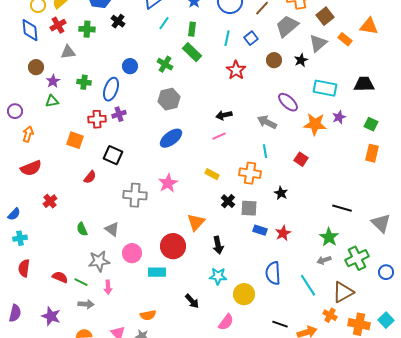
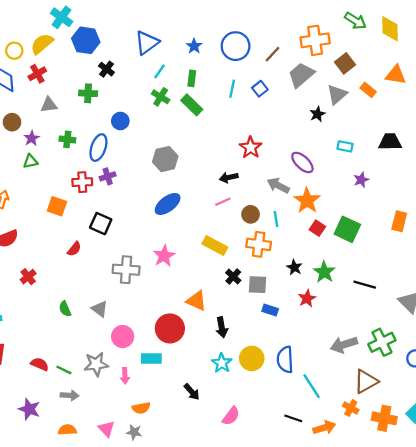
green cross: (87, 29) -> (88, 93), moved
brown circle: (274, 60) -> (251, 214), moved
green cross: (165, 64) -> (161, 97), moved
red star: (236, 70) -> (251, 148), moved
cyan rectangle: (325, 88) -> (345, 146), size x0.6
orange star: (315, 124) -> (307, 201), moved, turned 30
green square: (371, 124) -> (347, 229), moved, size x1.6
yellow rectangle: (212, 174) -> (215, 245), size x1.5
orange triangle: (196, 222) -> (196, 301), turned -48
red star: (283, 233) -> (307, 298), moved
green star: (329, 237) -> (324, 272), moved
gray arrow: (324, 260) -> (344, 345), size x1.6
gray star: (99, 261) -> (96, 364), moved
cyan star: (218, 276) -> (222, 363), turned 30
cyan line: (308, 285) -> (312, 386), moved
pink arrow: (108, 287) -> (125, 376), moved
yellow circle: (244, 294) -> (252, 358), moved

